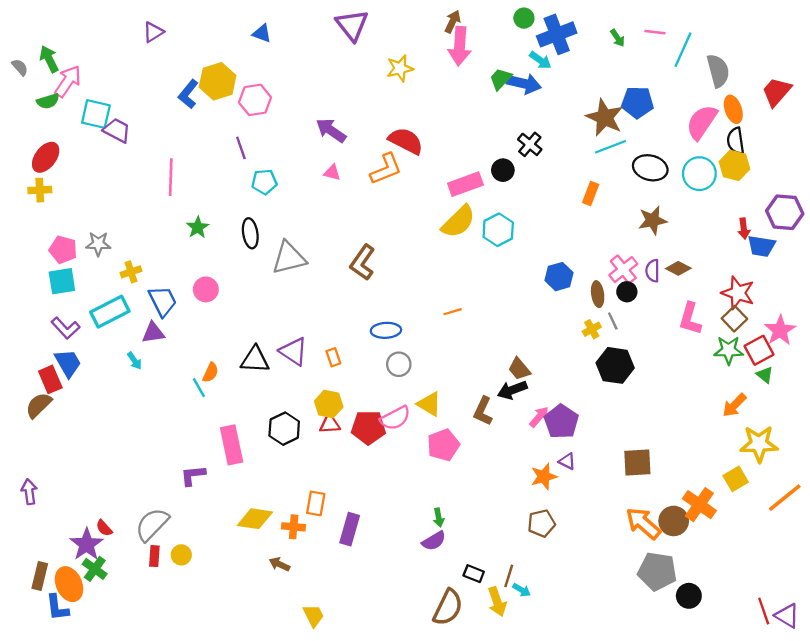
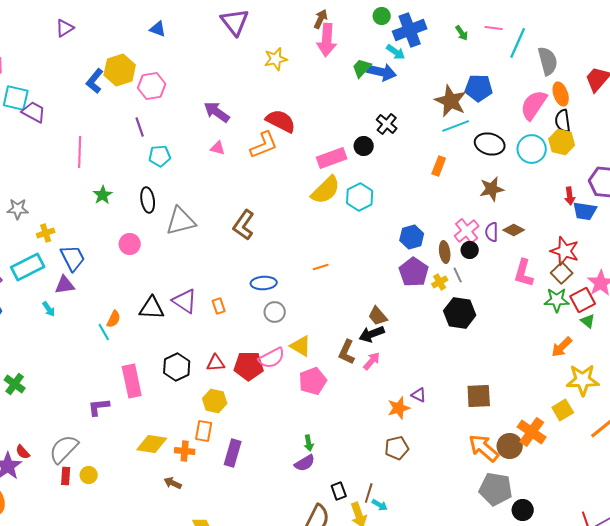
pink circle: (206, 289) -> (130, 244), moved
yellow hexagon: (329, 404) -> (215, 401), moved
pink arrow: (539, 417) -> (372, 361), moved
purple pentagon: (561, 422) -> (414, 272), moved
green cross: (95, 569) -> (15, 384), moved
black rectangle: (474, 574) -> (339, 491), turned 48

